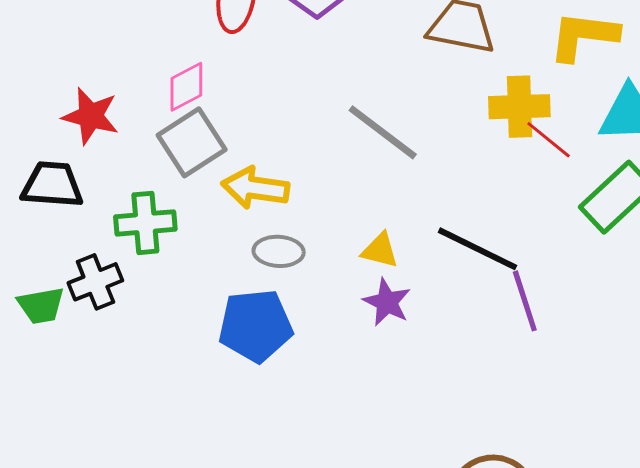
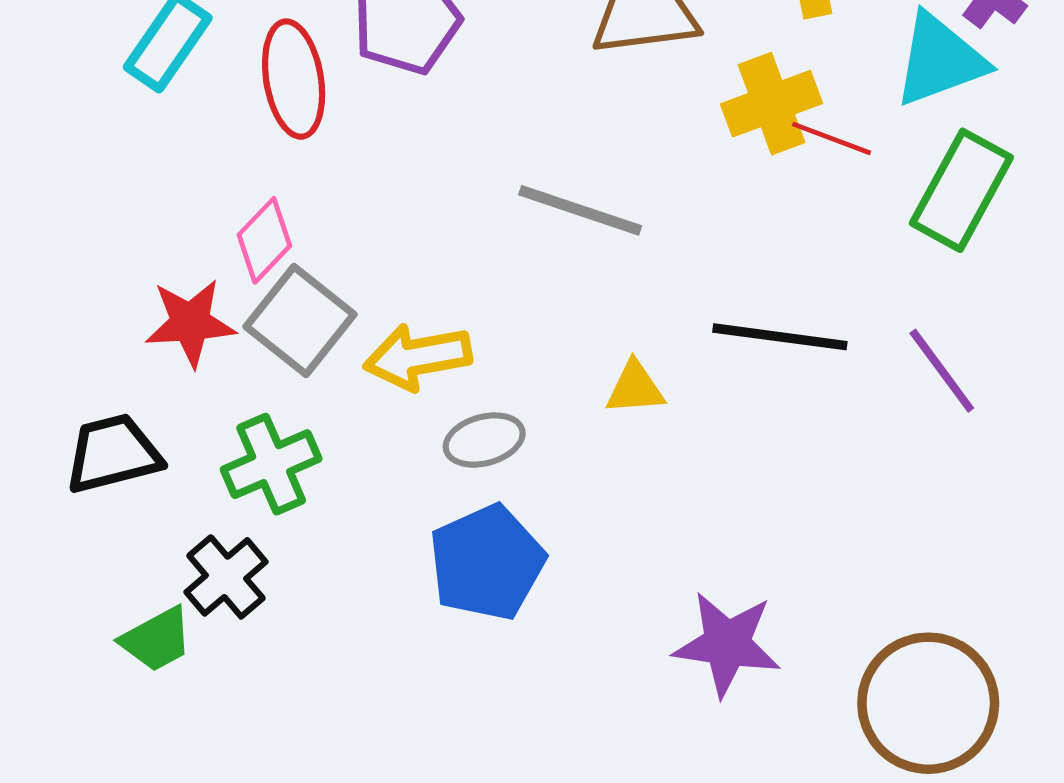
red star: (91, 116) -> (190, 323), moved
purple line: (525, 301) -> (942, 371), moved
purple star: (387, 302) -> (727, 644), moved, size x1.4

